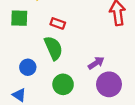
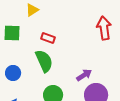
blue circle: (28, 67) -> (13, 73), moved

